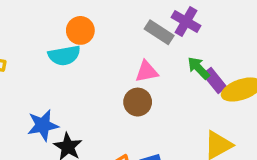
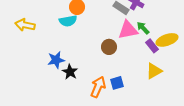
pink triangle: (147, 72) -> (128, 30), moved, size x1.5
purple rectangle: (215, 81) -> (152, 46), moved

